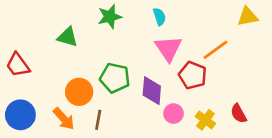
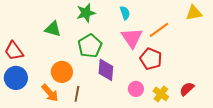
orange line: (216, 50) -> (159, 30), moved
green pentagon: (115, 78) -> (90, 46), moved, turned 30
purple diamond: (152, 91) -> (106, 70), moved
red semicircle: (239, 114) -> (187, 89), turned 77
blue circle: (20, 115) -> (16, 78), moved

